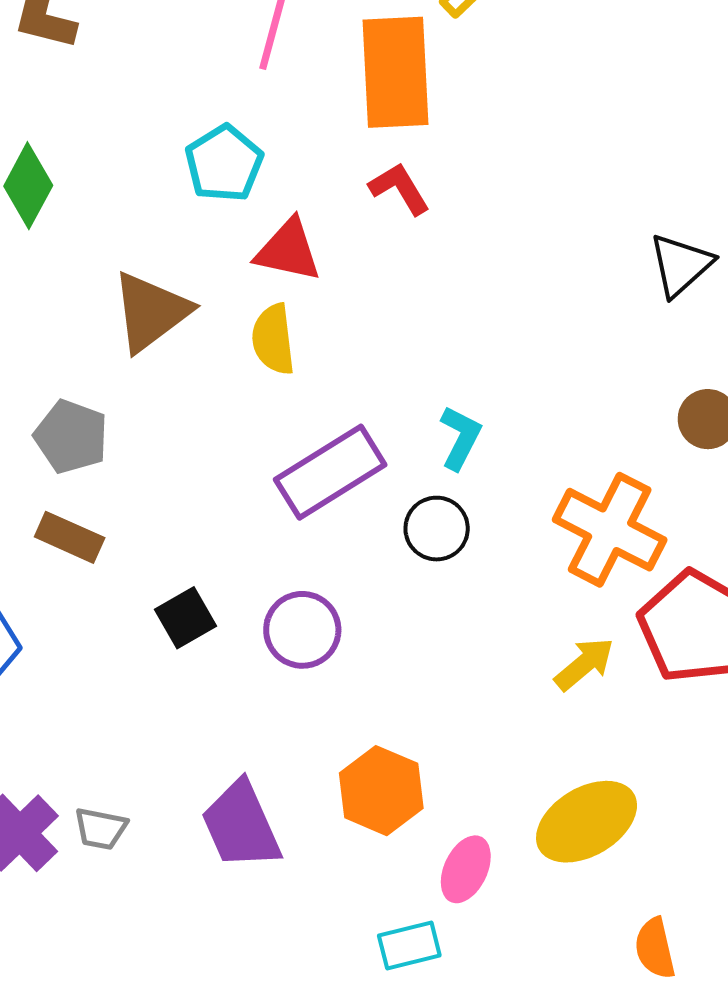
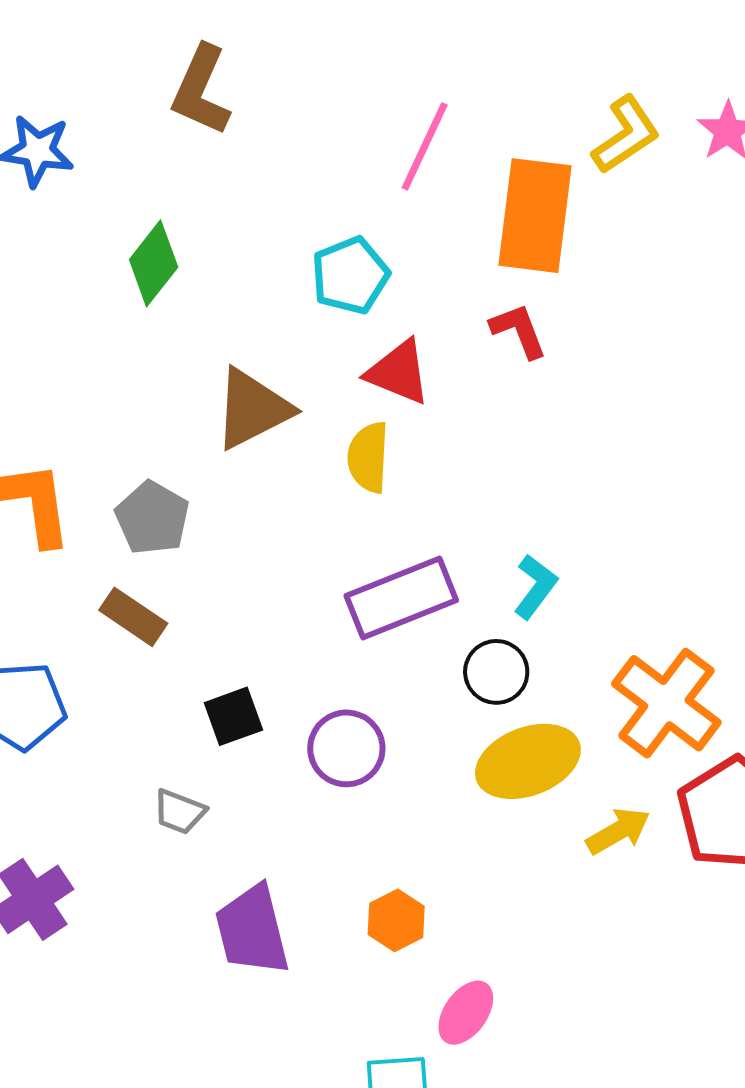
orange hexagon: (381, 791) -> (396, 920), size x0.7
yellow ellipse: (587, 822) -> (528, 761), moved
gray trapezoid: (101, 829) -> (179, 812), moved

